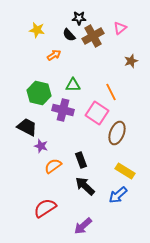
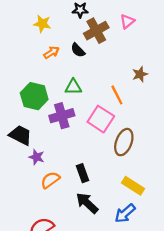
yellow star: (37, 30) -> (42, 24), moved
black semicircle: (69, 35) -> (78, 50), moved
brown star: (131, 61) -> (140, 74), moved
purple cross: (63, 110) -> (62, 116), turned -30

